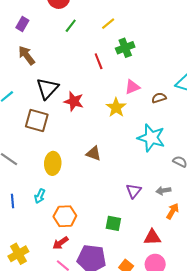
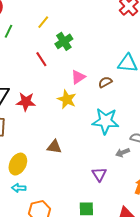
yellow ellipse: (53, 163) -> (18, 164), turned 35
gray arrow: (163, 191) -> (123, 153), moved
cyan arrow: (40, 196) -> (19, 188), moved, turned 80

